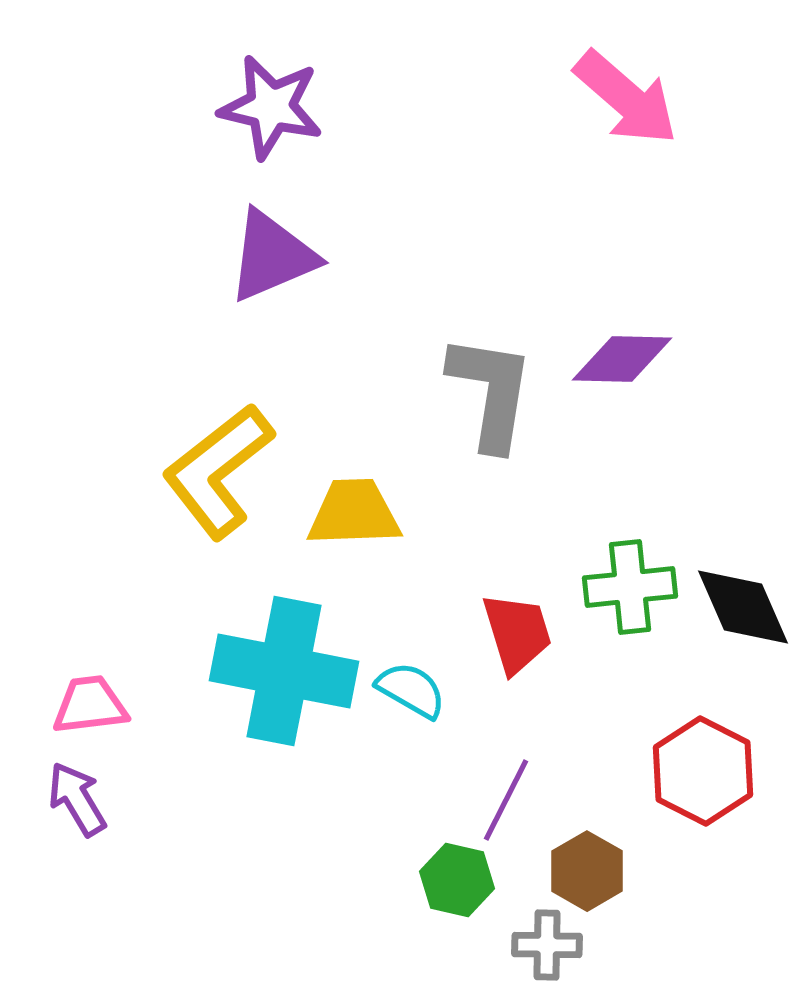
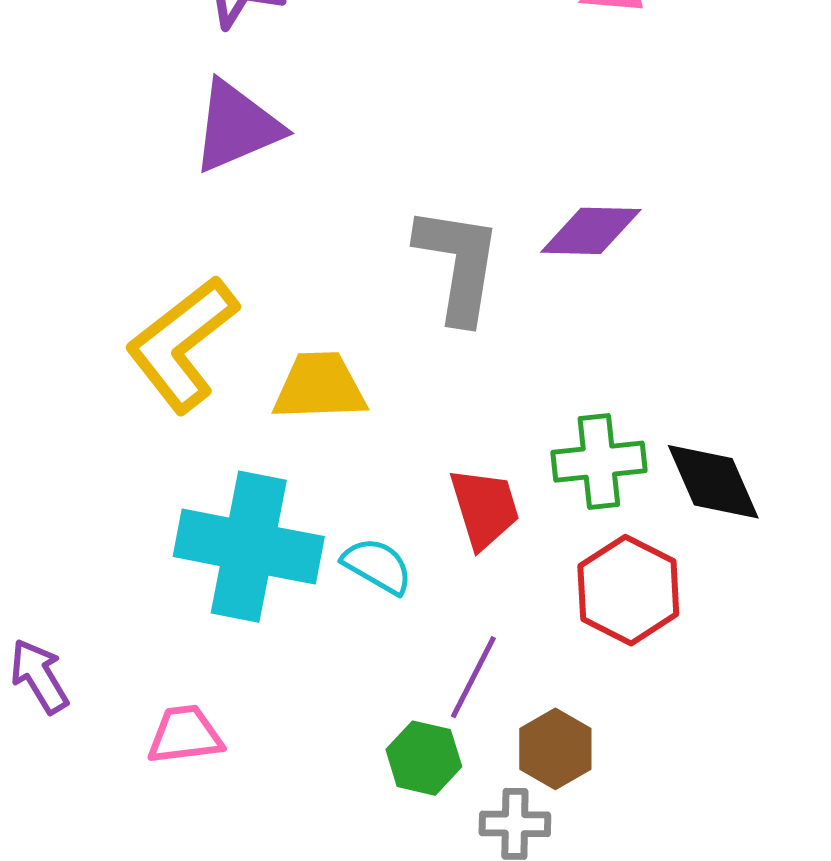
pink trapezoid: (90, 705) -> (185, 735), moved
red hexagon: (703, 771) -> (628, 590), moved

